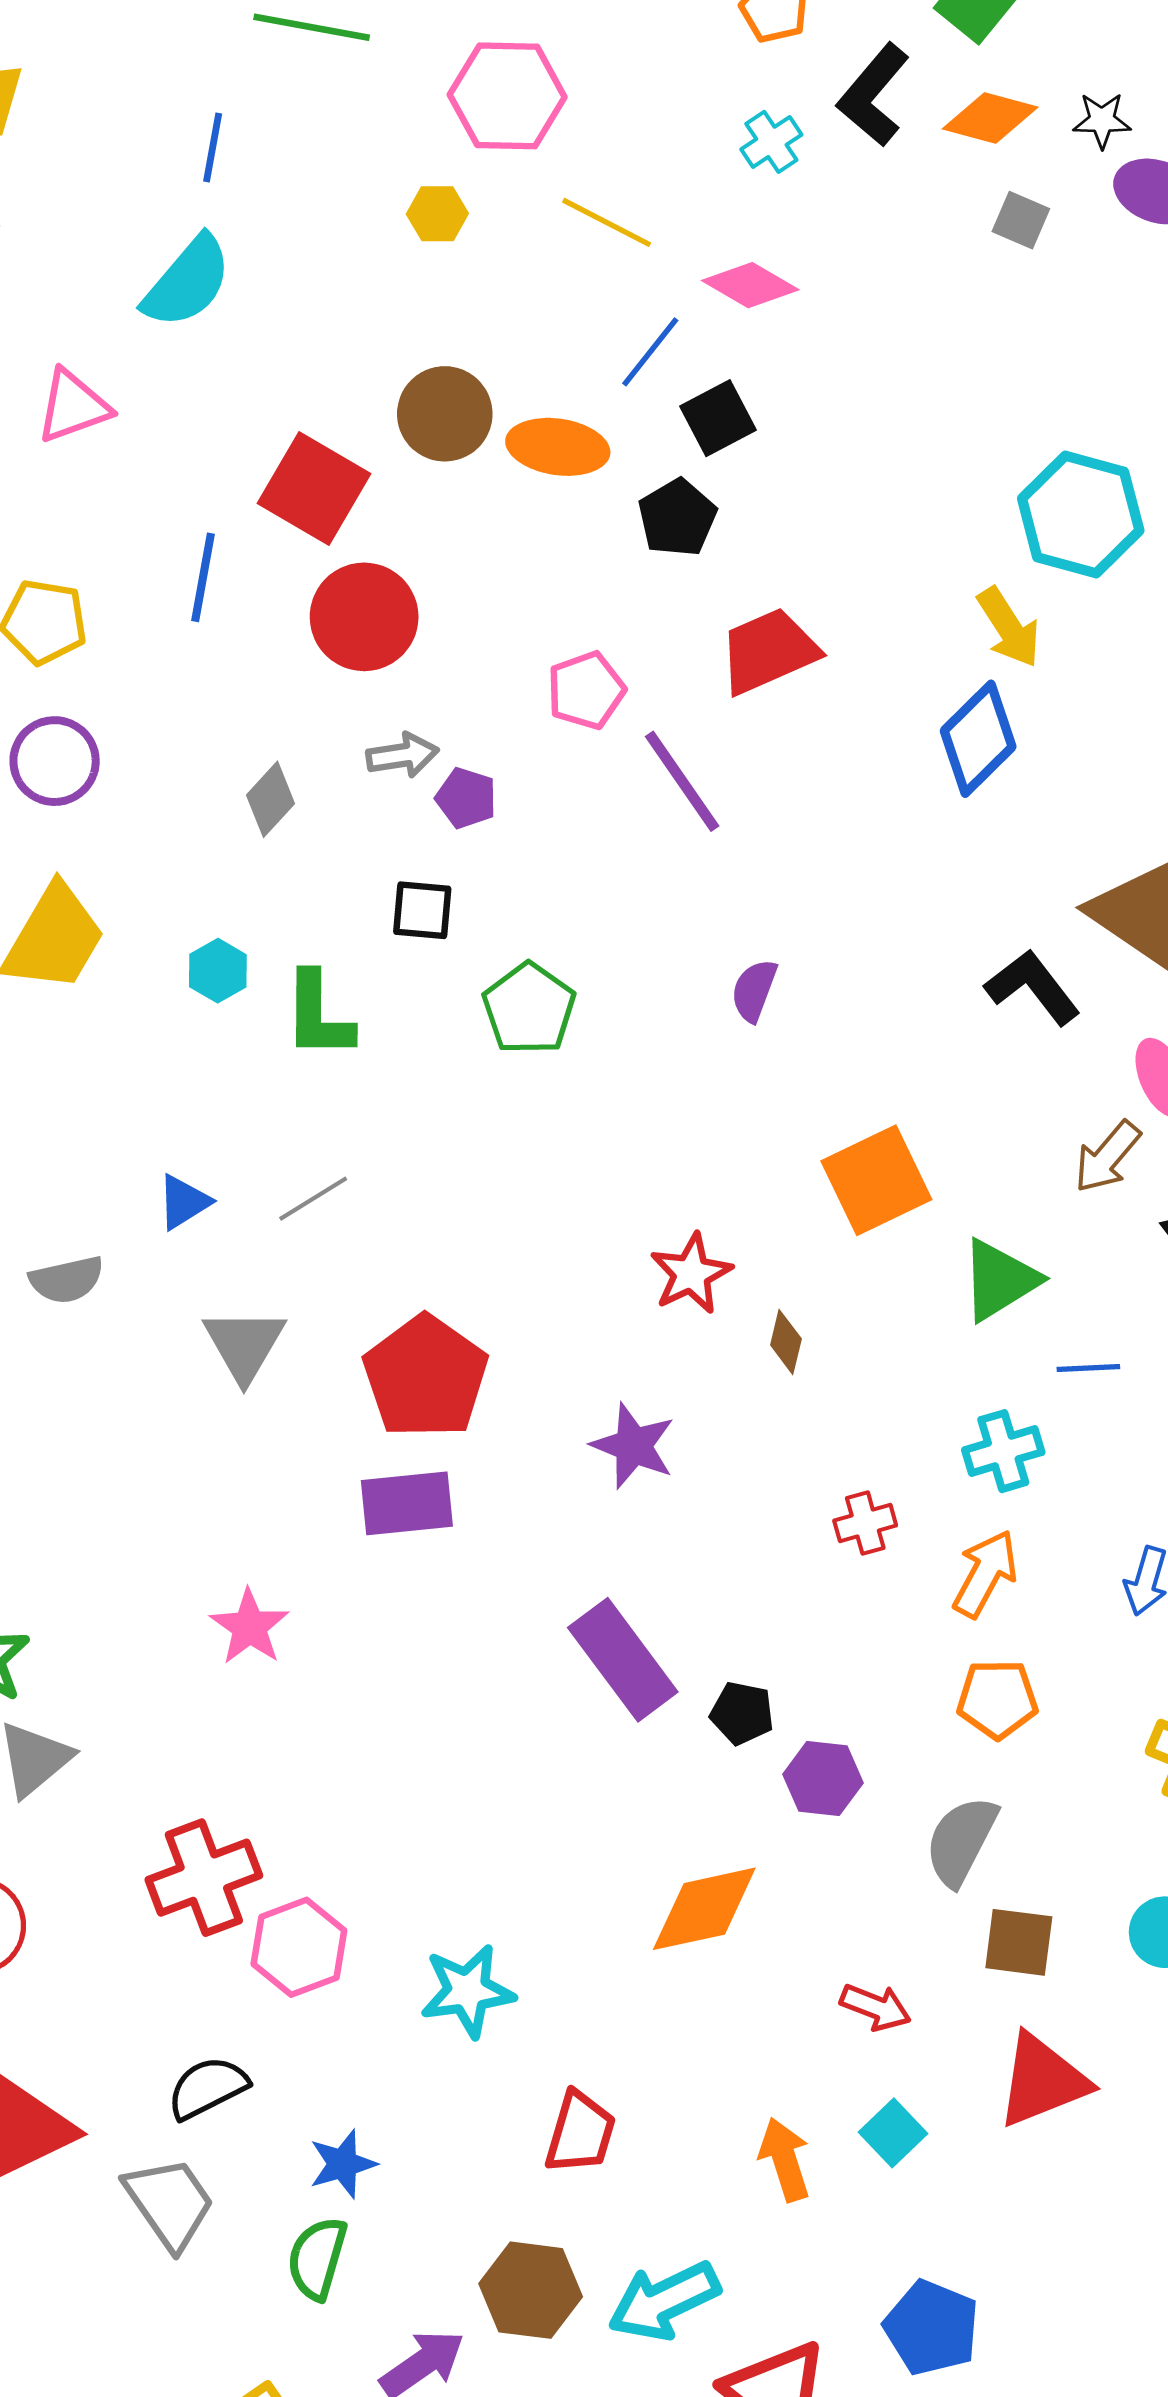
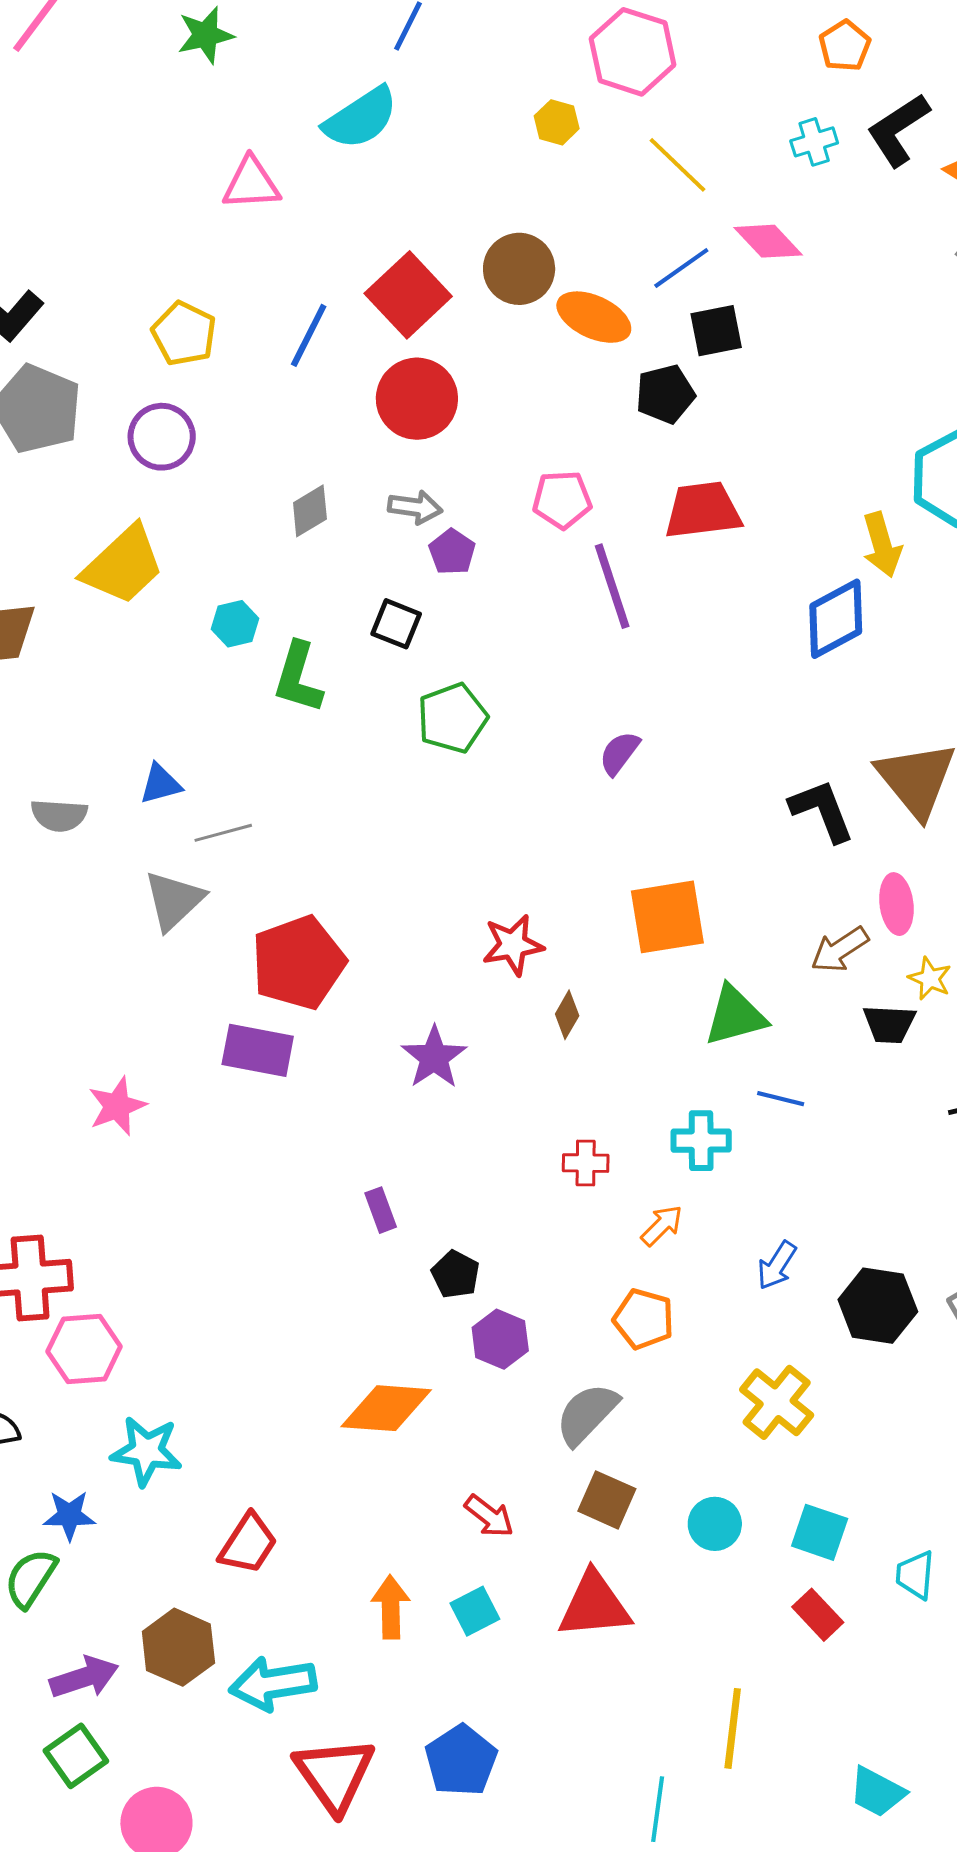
gray line: (313, 1199) -> (223, 833), moved
orange arrow: (985, 1574) -> (662, 1225), size x0.7
purple rectangle: (623, 1660) -> (381, 1210), size x0.5
cyan star: (467, 1991) -> (146, 1451), moved

